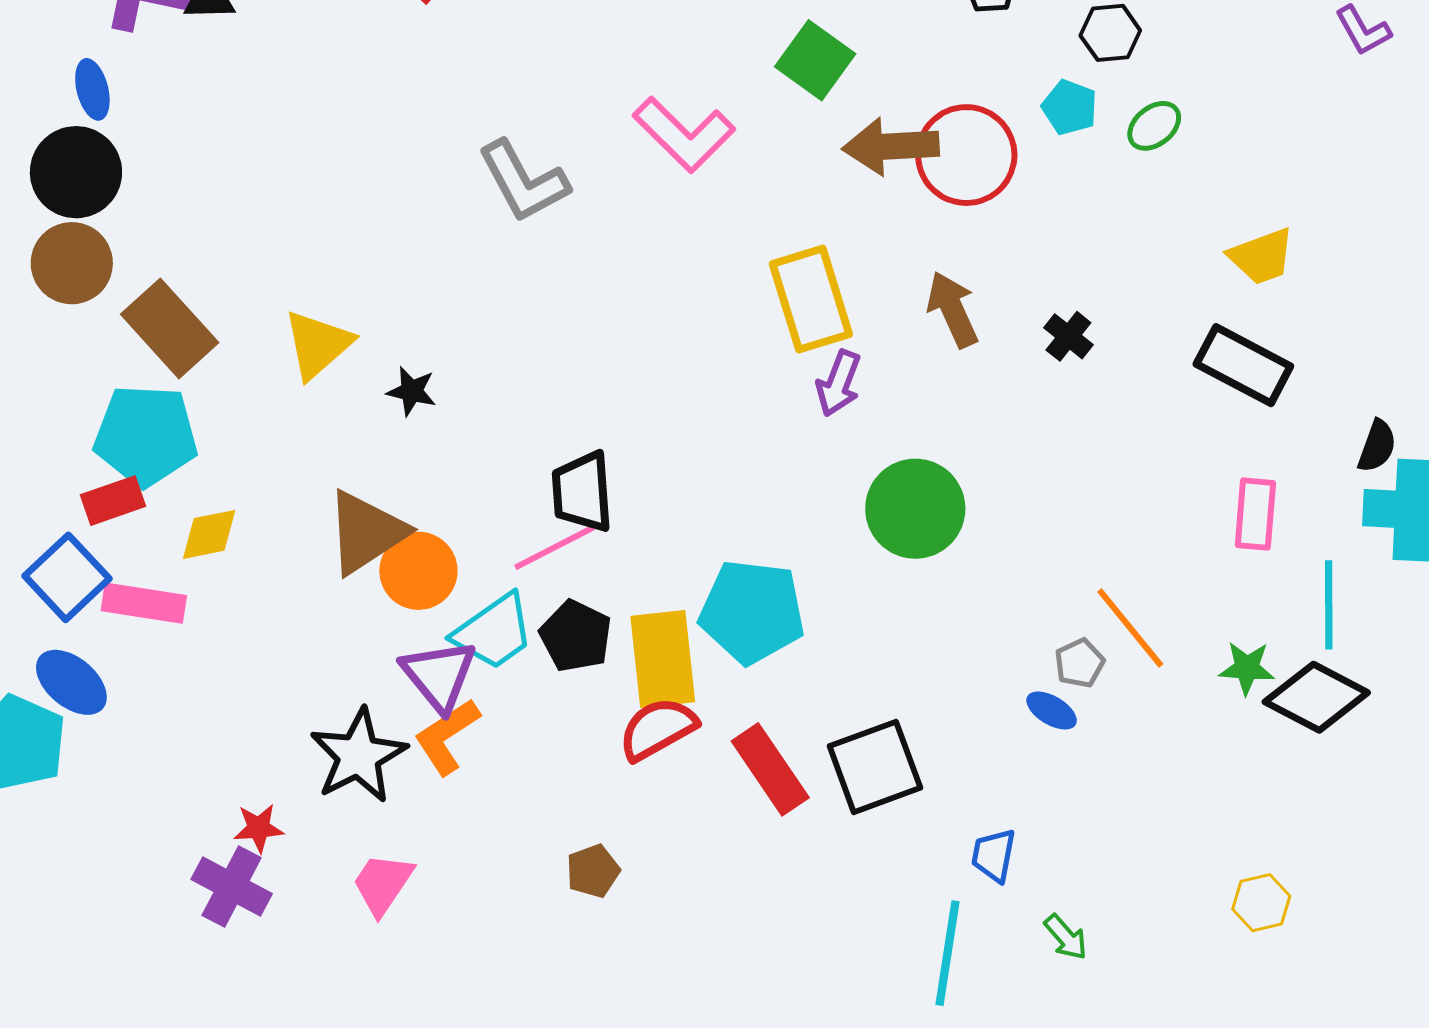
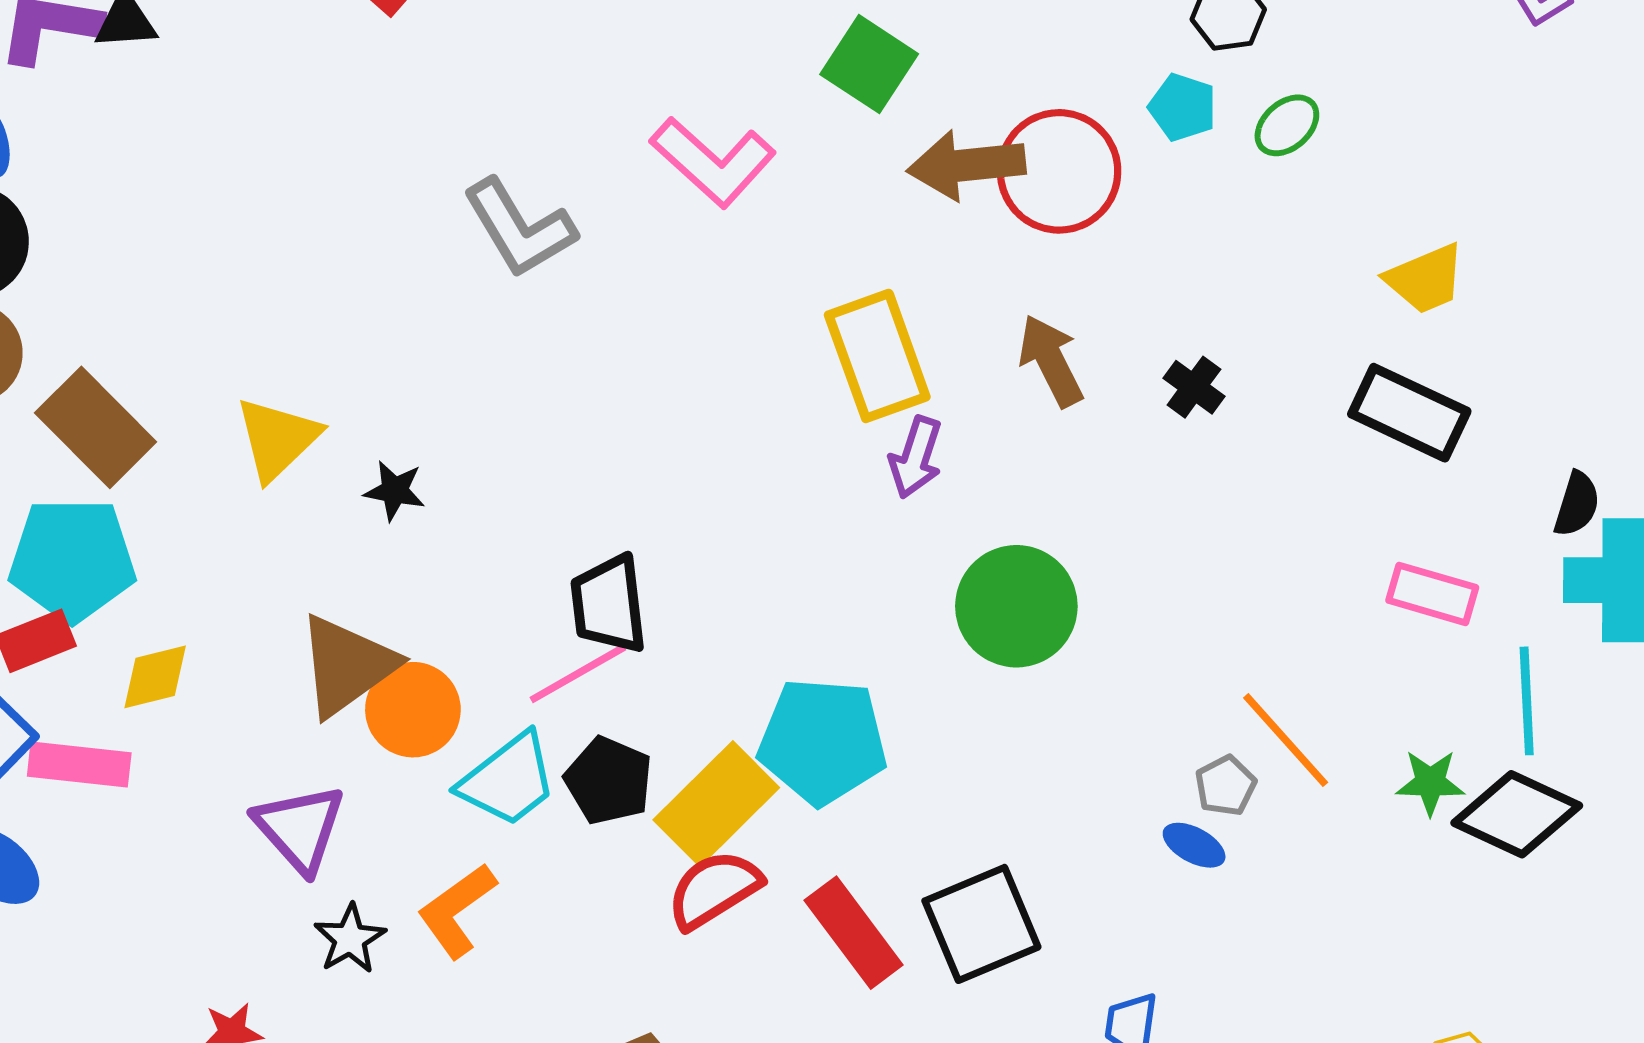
pink rectangle: (1255, 514) -> (1432, 594), turned -76
yellow rectangle: (663, 659) -> (716, 804), turned 54
purple triangle: (439, 675) -> (300, 828), moved
black star: (358, 756) -> (350, 939), size x0.6

